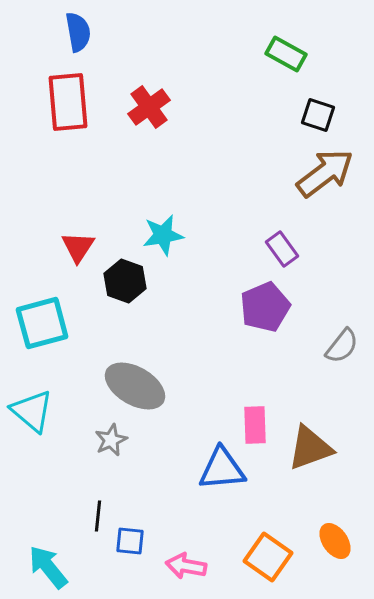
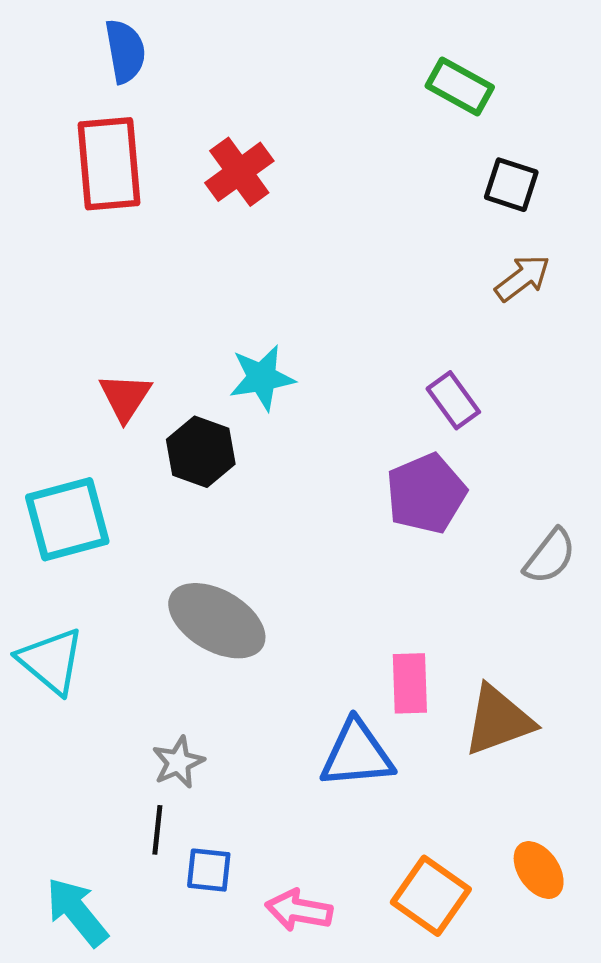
brown arrow: (325, 173) -> (523, 278), size x0.6
gray star: (111, 440) -> (178, 762), moved

